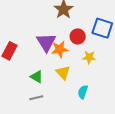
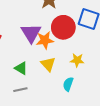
red circle: (78, 36) -> (63, 27), size x1.5
yellow star: (89, 57) -> (77, 60), moved

